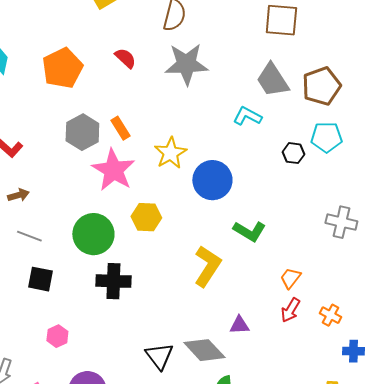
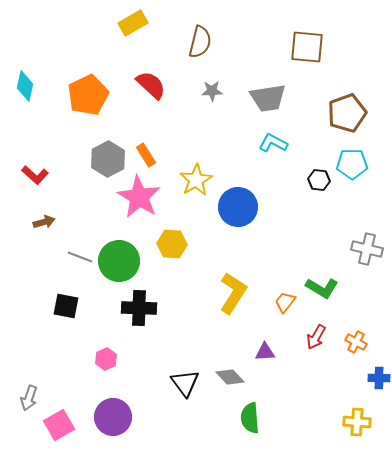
red semicircle: (125, 58) -> (151, 85), size x1.4
gray star: (186, 64) -> (212, 91), size x0.5
gray trapezoid: (272, 80) -> (268, 98), moved, turned -66
green L-shape: (249, 231) -> (322, 288), moved
gray line: (29, 236) -> (80, 257), moved
orange trapezoid: (290, 278) -> (285, 302), moved
pink hexagon: (57, 336) -> (106, 359), moved
gray diamond: (204, 350) -> (230, 377), size x0.7

